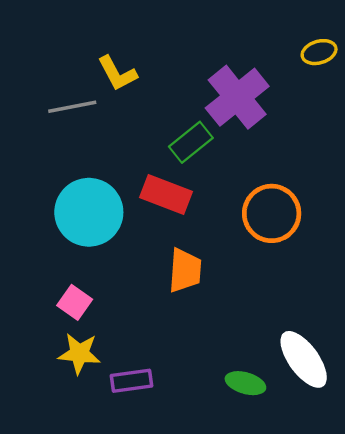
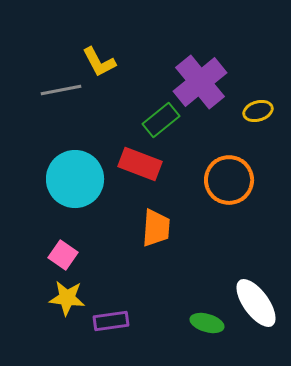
yellow ellipse: (319, 52) -> (258, 111), moved

